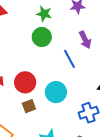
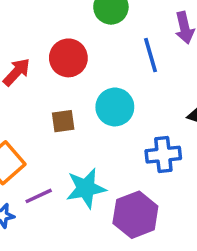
red circle: (25, 82) -> (68, 58), moved

